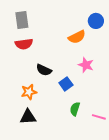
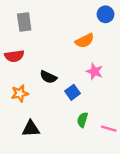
blue circle: (96, 21) -> (106, 14), moved
red semicircle: (24, 44) -> (14, 56), moved
orange star: (29, 92) -> (20, 93), moved

